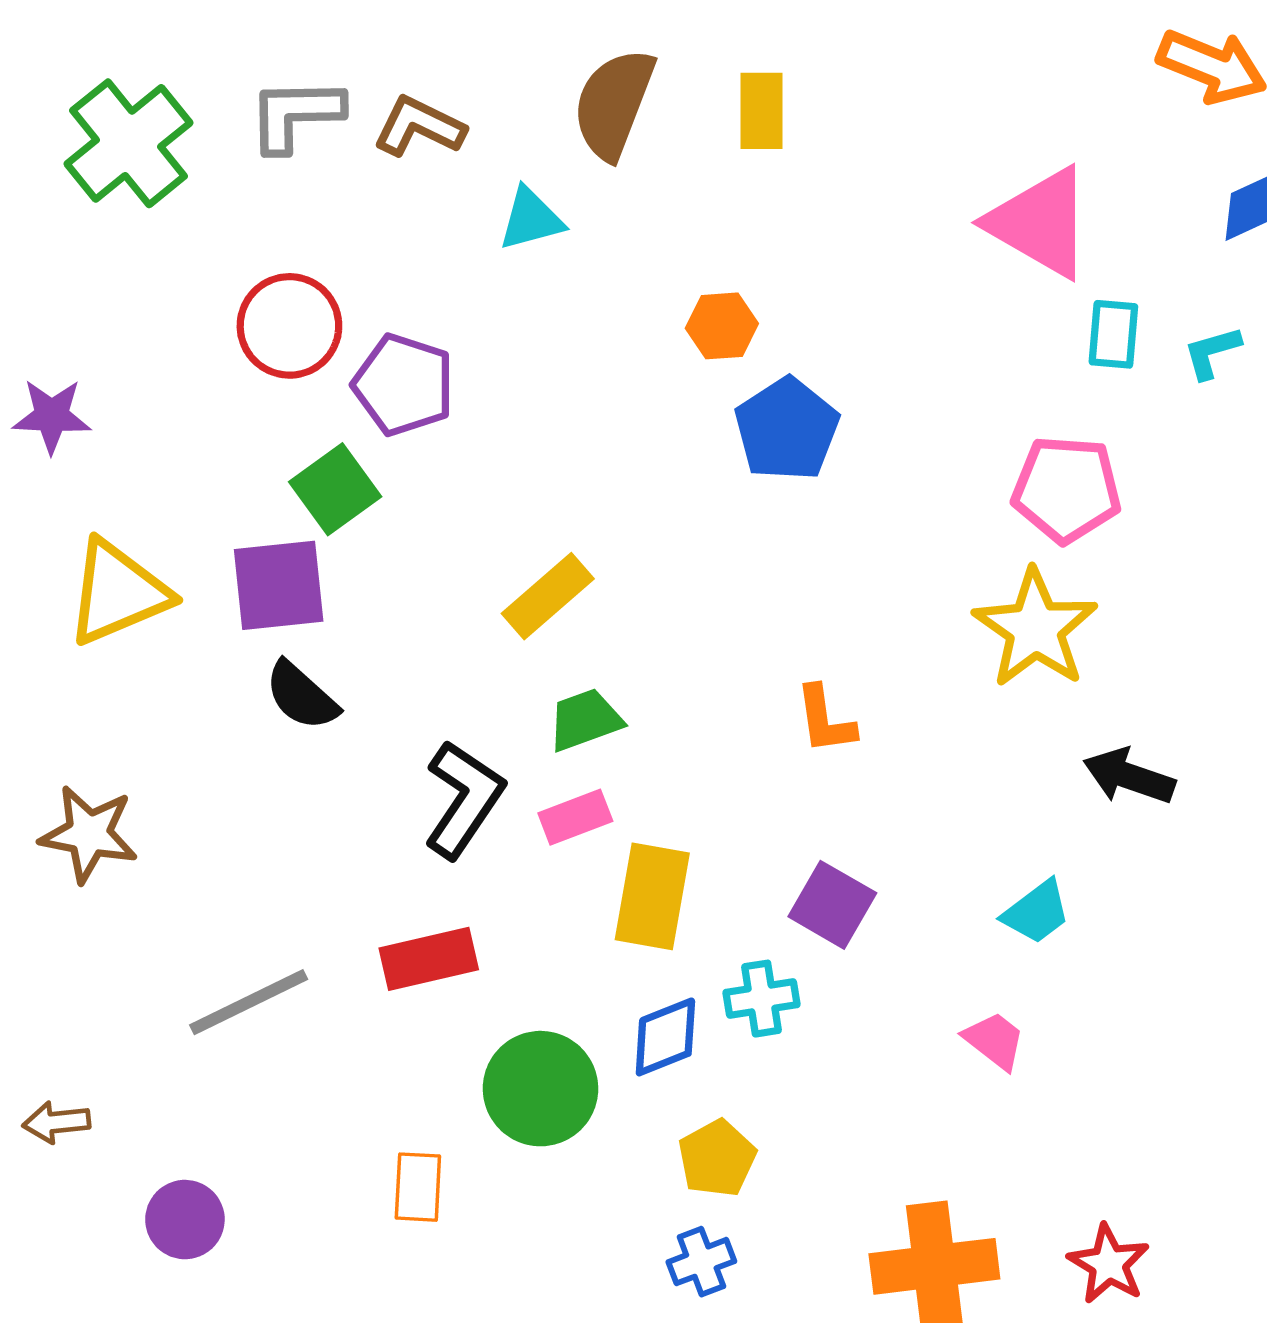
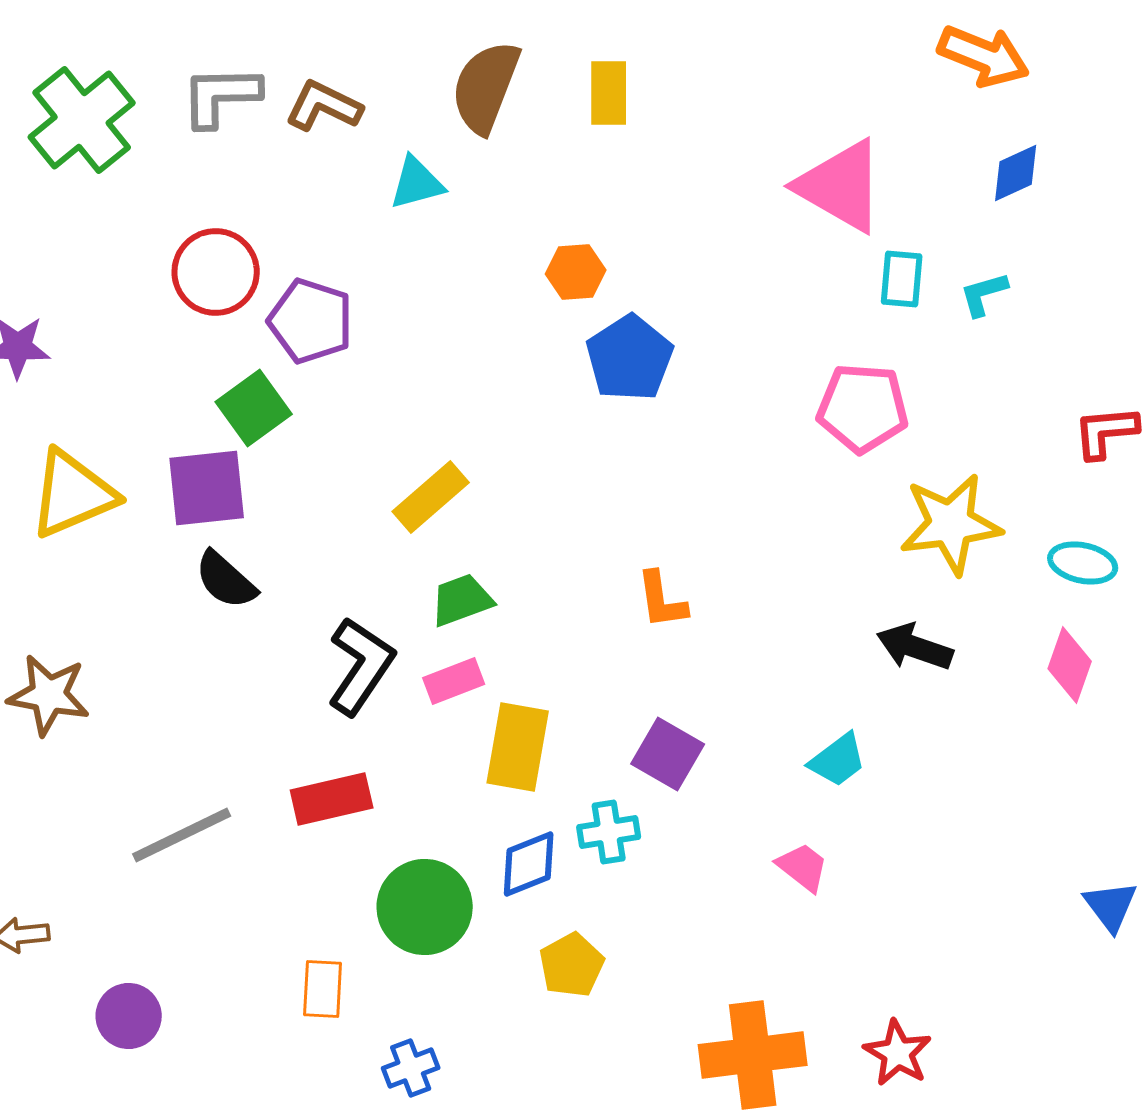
yellow star: (1035, 629) -> (951, 524), moved, turned 30
blue cross: (701, 1262) -> (411, 1068), moved

